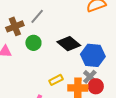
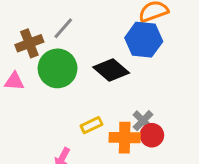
green circle: (33, 43) -> (58, 68), size x1.6
blue hexagon: (93, 55) -> (144, 40), moved

